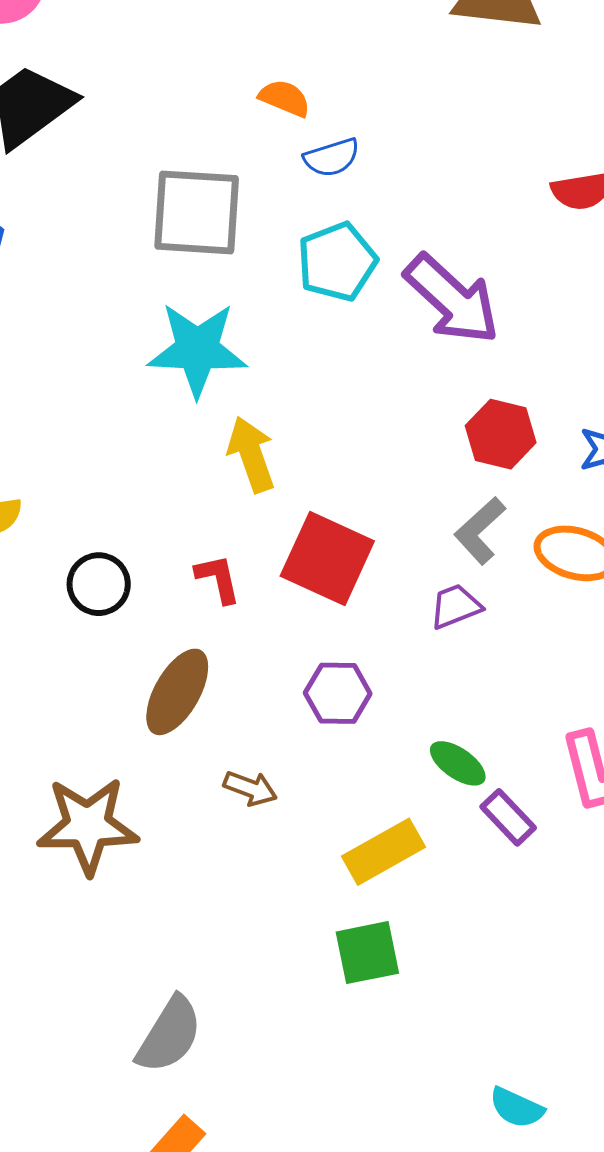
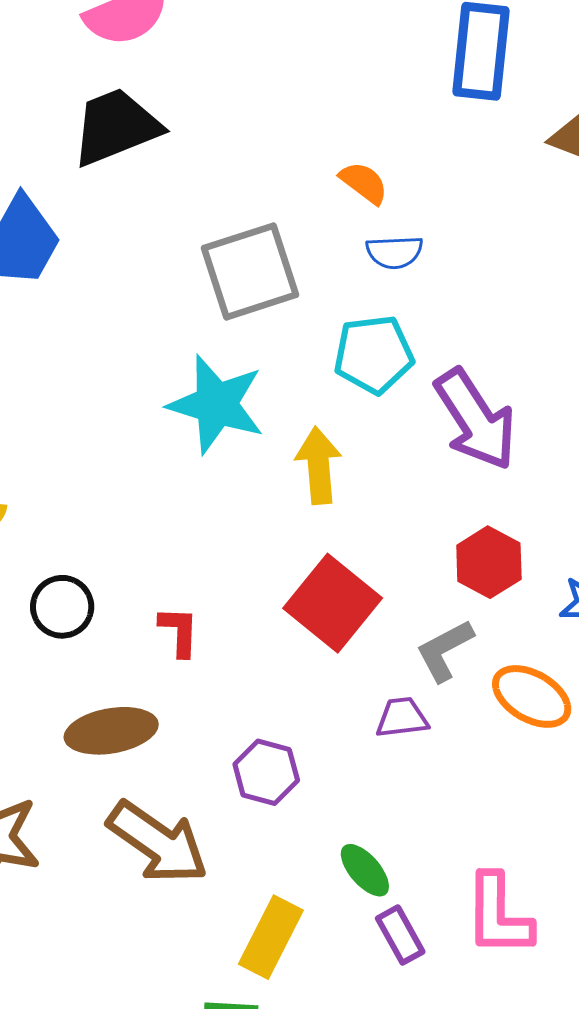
gray square: (197, 212) -> (250, 271), turned -36
yellow arrow: (251, 454) -> (319, 465), moved
red square: (327, 558) -> (333, 603), moved
brown ellipse: (177, 692) -> (111, 731), turned 36
brown arrow: (250, 788) -> (158, 842), size x2.0
yellow rectangle: (384, 852) -> (271, 937), turned -48

